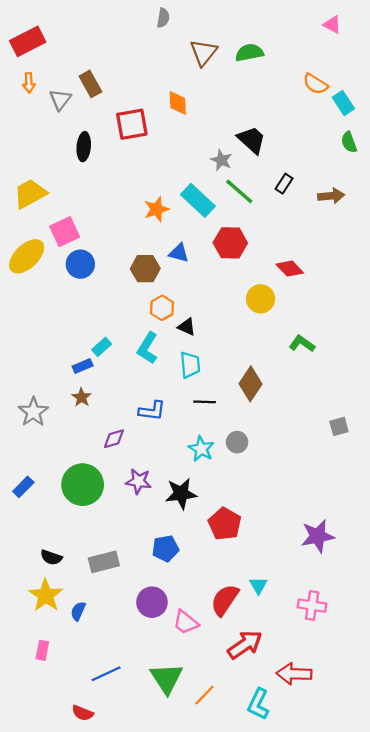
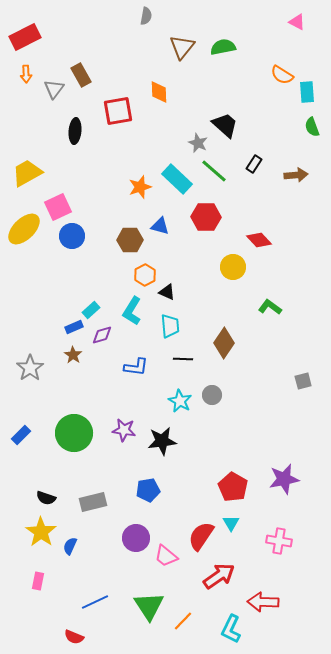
cyan rectangle: (343, 103) -> (307, 92), turned 30
purple diamond: (114, 439) -> (102, 335), moved
red pentagon: (225, 524) -> (233, 487), moved

